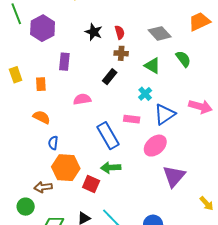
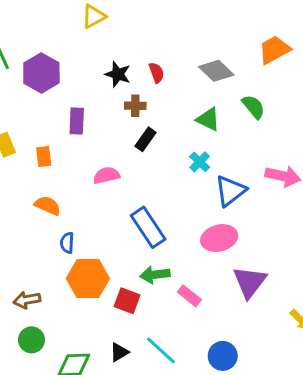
brown cross: (121, 53) -> (135, 106), moved
pink rectangle: (132, 119) -> (189, 296), moved, turned 35
pink ellipse: (155, 146) -> (219, 238), turned 30
brown arrow: (43, 187) -> (27, 300), moved

